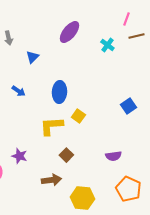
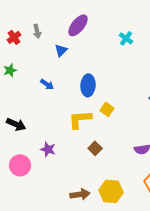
purple ellipse: (69, 32) -> (78, 25), moved
cyan cross: (107, 45) -> (126, 38), moved
brown arrow: (51, 180) -> (80, 194), moved

